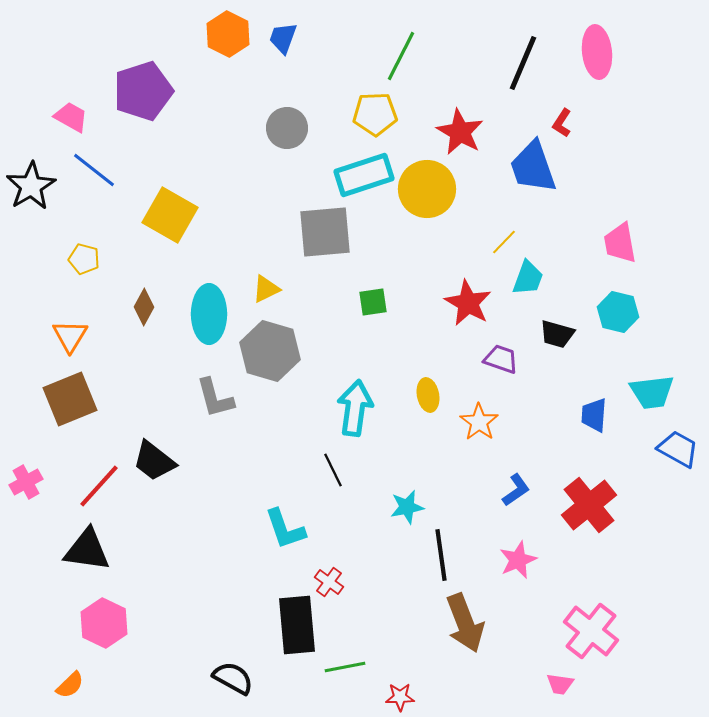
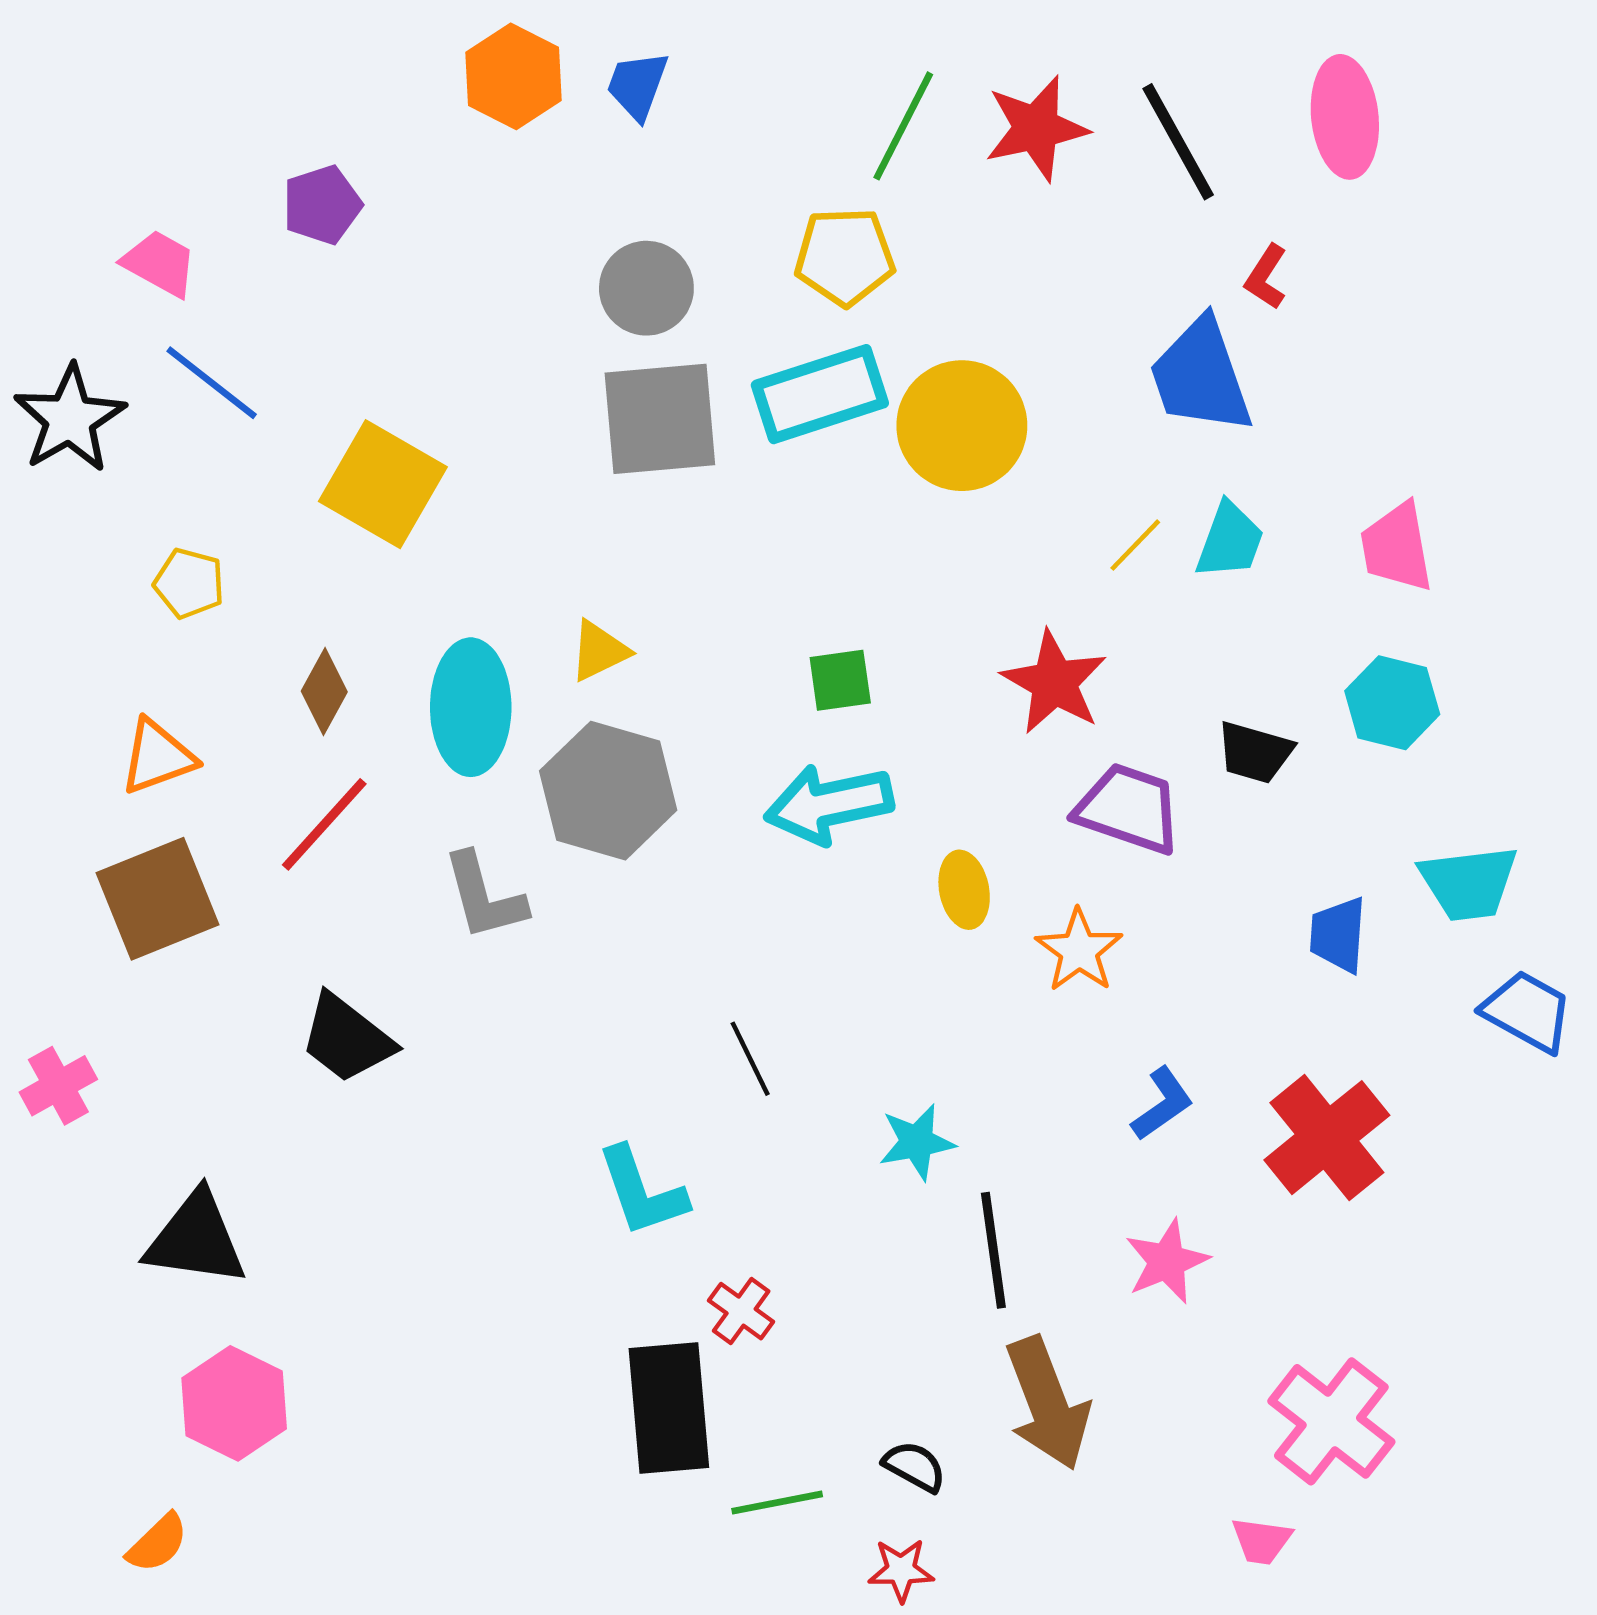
black line: (523, 63) -> (1178, 142), turned -52
purple pentagon: (143, 91) -> (322, 205), size x0.6
red star: (460, 132) -> (1036, 128), moved, turned 30
gray square: (325, 232) -> (660, 419), moved
cyan trapezoid: (528, 278) -> (1230, 541), moved
orange triangle: (70, 336) -> (158, 757), turned 39
purple trapezoid: (501, 359) -> (1129, 809), size x1.4
cyan arrow: (355, 408) -> (829, 804), moved, turned -110
red line: (99, 486) -> (324, 824), moved
black semicircle: (233, 678) -> (915, 1467), moved, size x0.7

